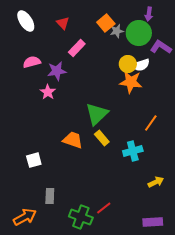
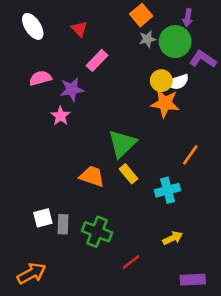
orange square: (106, 23) -> (141, 15), moved
white square: (34, 160) -> (43, 218), moved
yellow arrow: (156, 182) -> (173, 238), moved
gray rectangle: (50, 196) -> (63, 224), moved
green cross: (81, 217) -> (97, 232), moved

